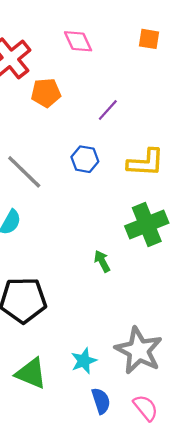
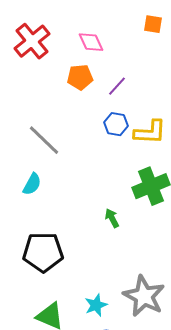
pink diamond: (78, 41) -> (91, 42), moved
orange pentagon: (46, 93) -> (80, 77), moved
blue hexagon: (85, 159) -> (116, 124), moved

